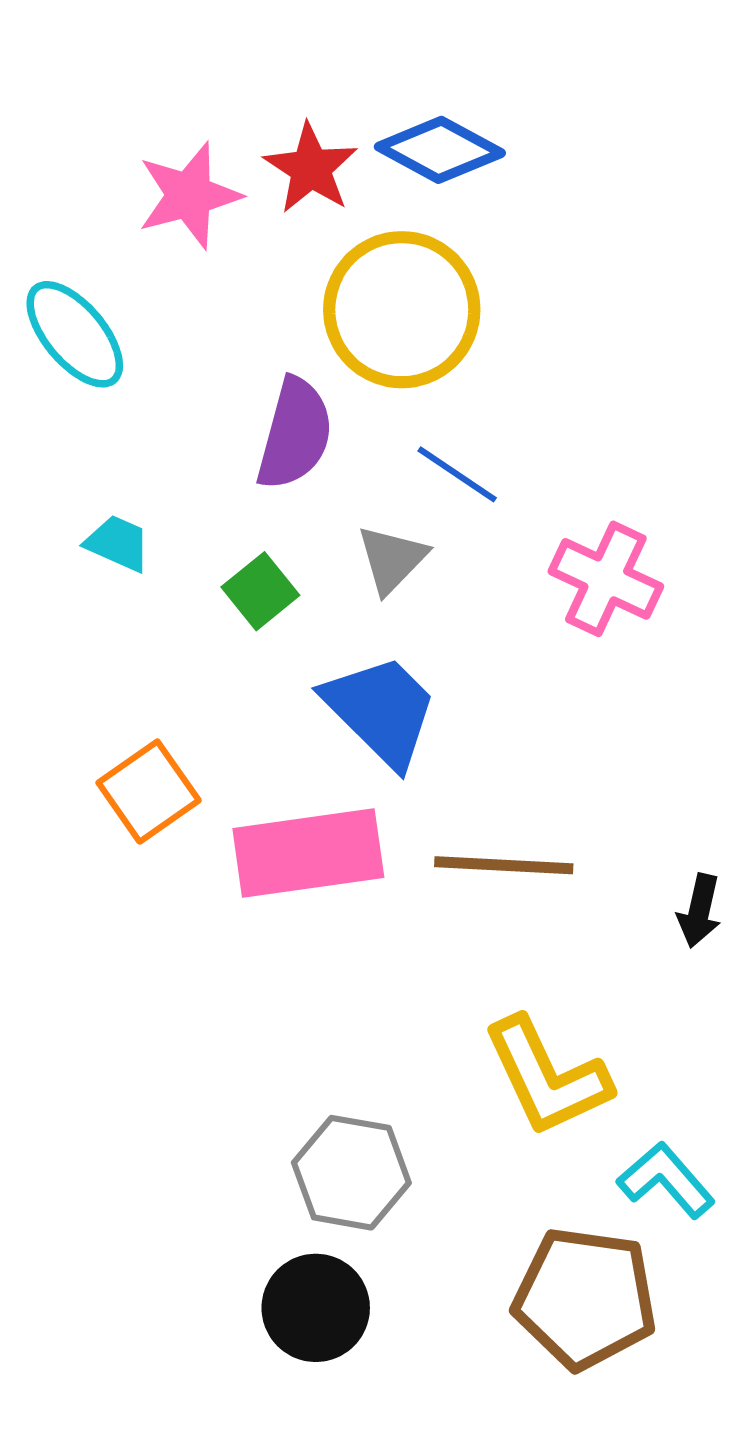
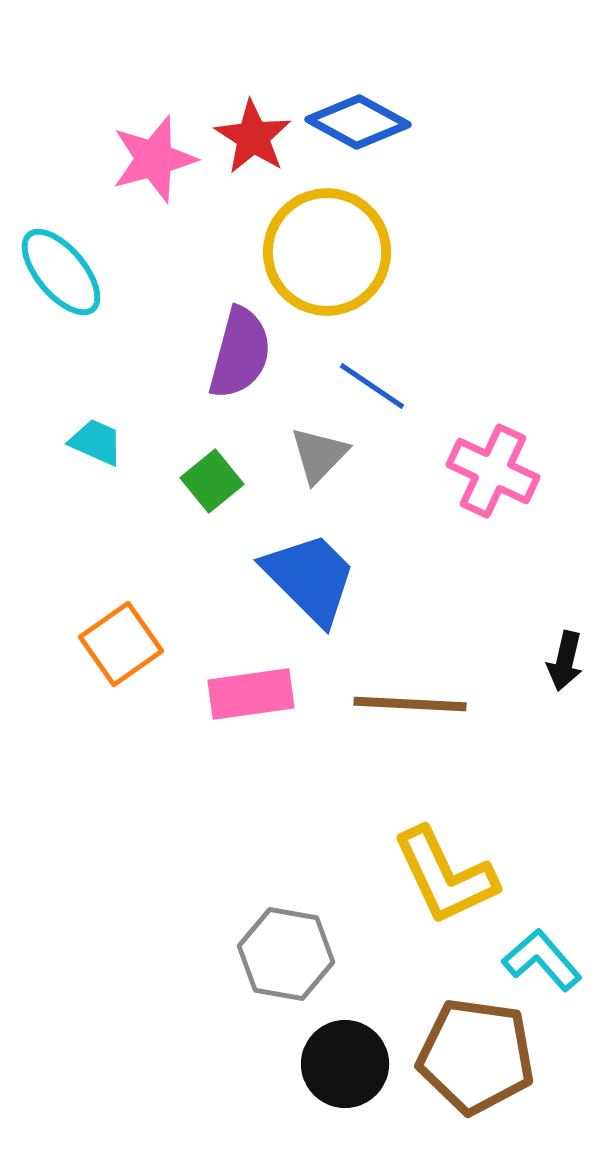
pink rectangle: (308, 853) -> (251, 694), size x0.7
black arrow: (699, 911) -> (565, 661), moved
black circle: (316, 1308) -> (345, 1064), moved

